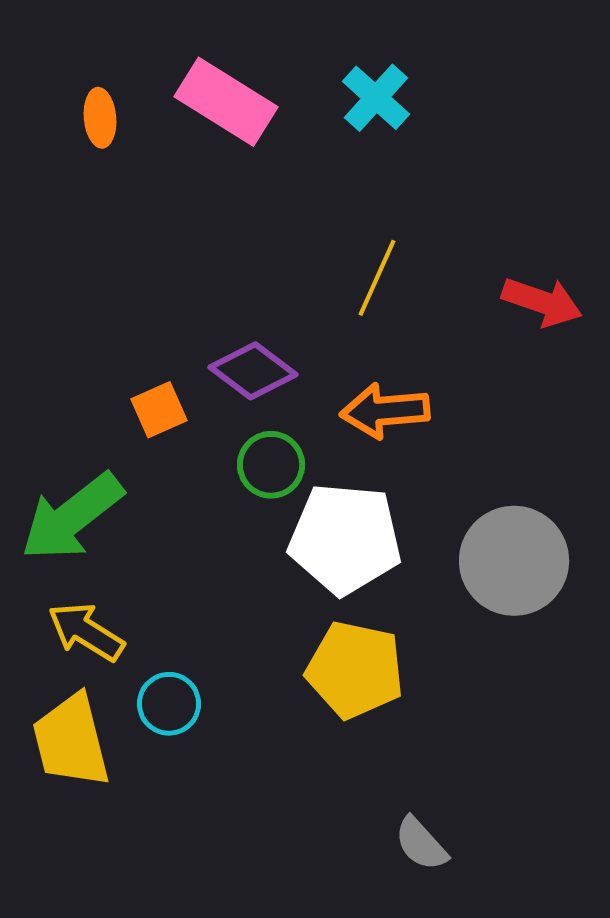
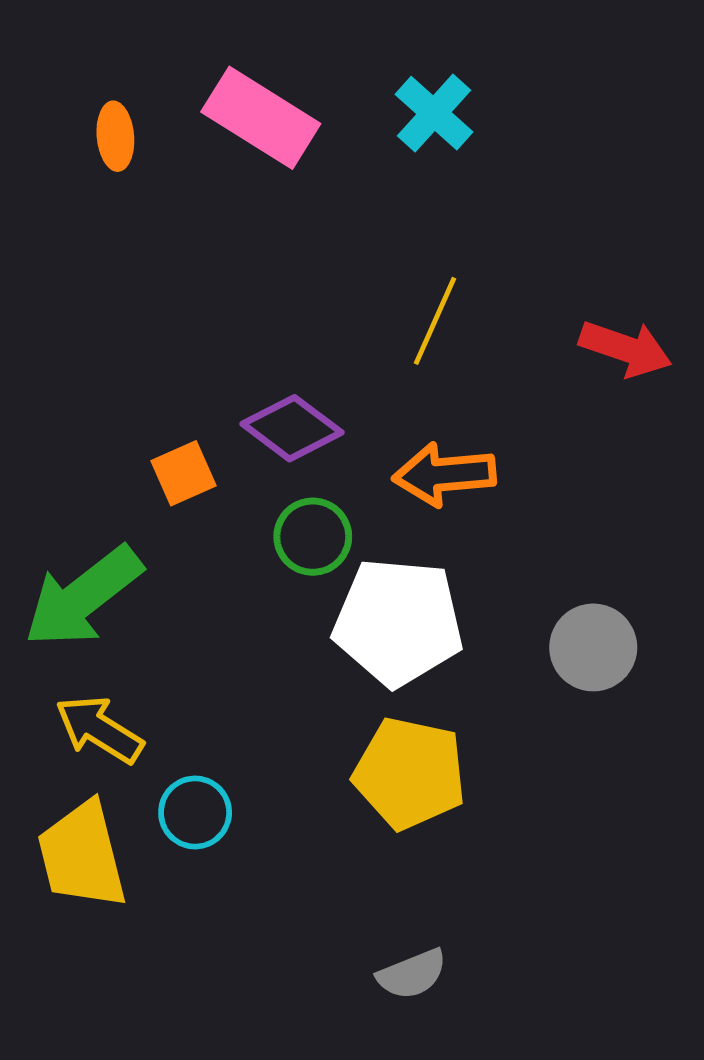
gray circle: (514, 561) -> (593, 647), size x0.7
gray semicircle: (421, 844) -> (412, 974), moved, turned -70

